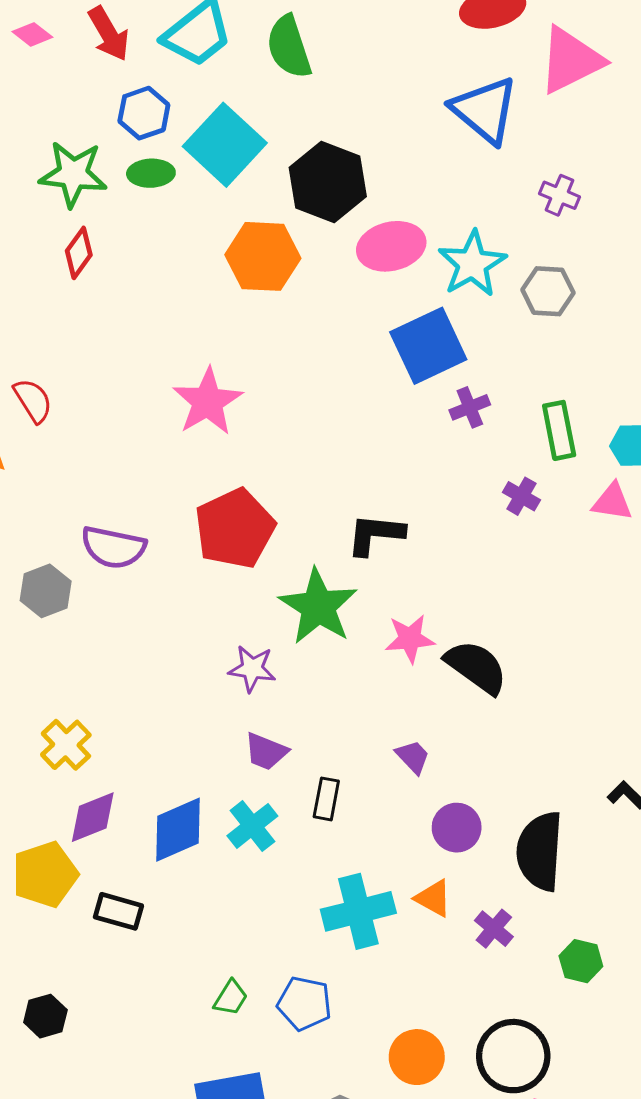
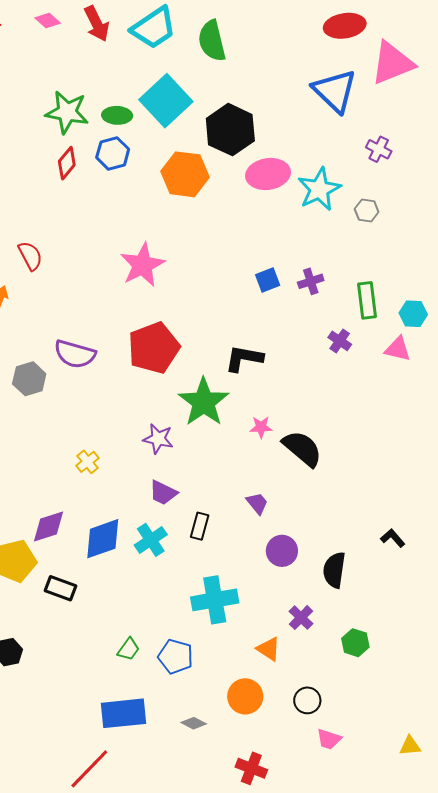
blue hexagon: (144, 113) -> (113, 153), moved
gray hexagon: (548, 291) -> (367, 210), size x0.7
blue square: (428, 346) -> (268, 280), moved, size x0.5
pink star: (410, 639) -> (261, 427), size x0.7
yellow cross: (66, 745) -> (88, 462), moved, size x0.7
black semicircle: (540, 851) -> (334, 570), size x0.7
orange triangle: (433, 898) -> (268, 649), moved
black circle: (513, 1056) -> (307, 700), size x0.6

